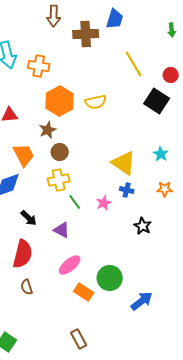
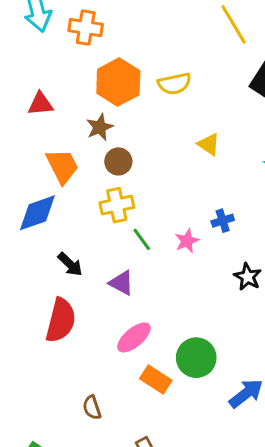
yellow triangle: (124, 163) -> (209, 144), moved, size x0.6
blue cross: (127, 190) -> (223, 221), turned -32
brown semicircle: (27, 287) -> (92, 408), moved

